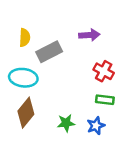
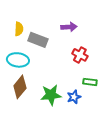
gray rectangle: (49, 52) -> (38, 40), turned 48
green rectangle: (105, 100) -> (90, 82), moved
green star: (66, 123) -> (51, 95), size x1.5

